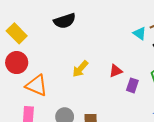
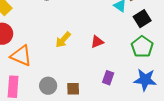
purple rectangle: (132, 85) -> (108, 78), moved

